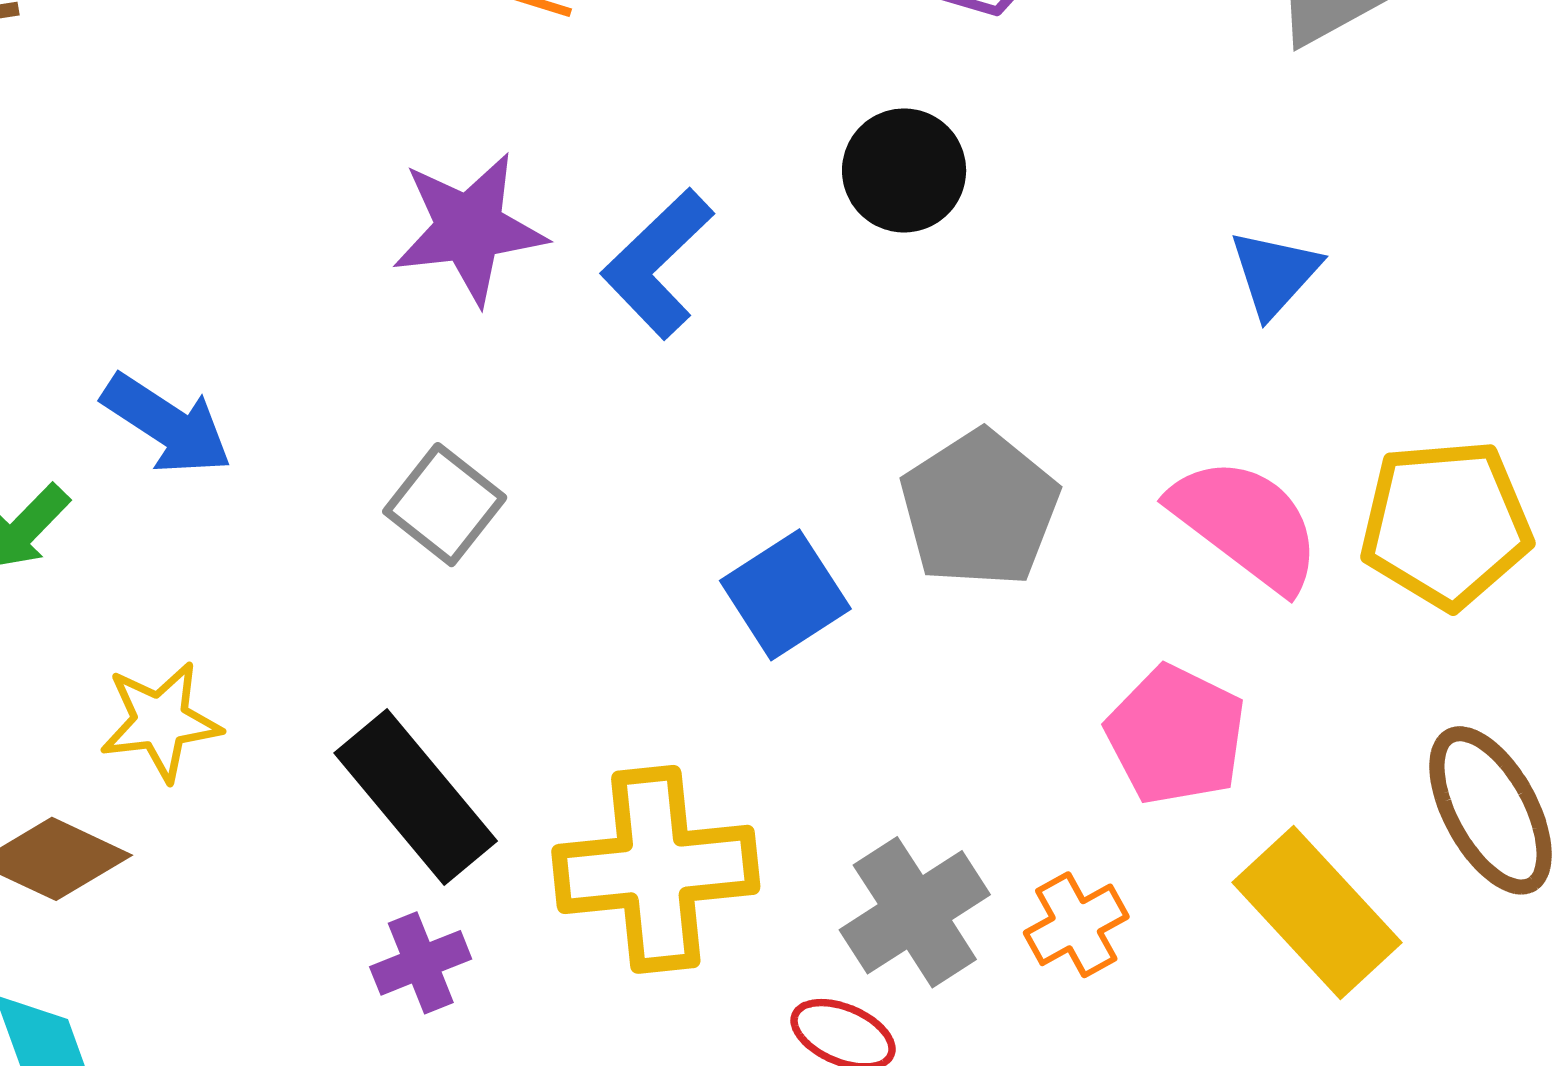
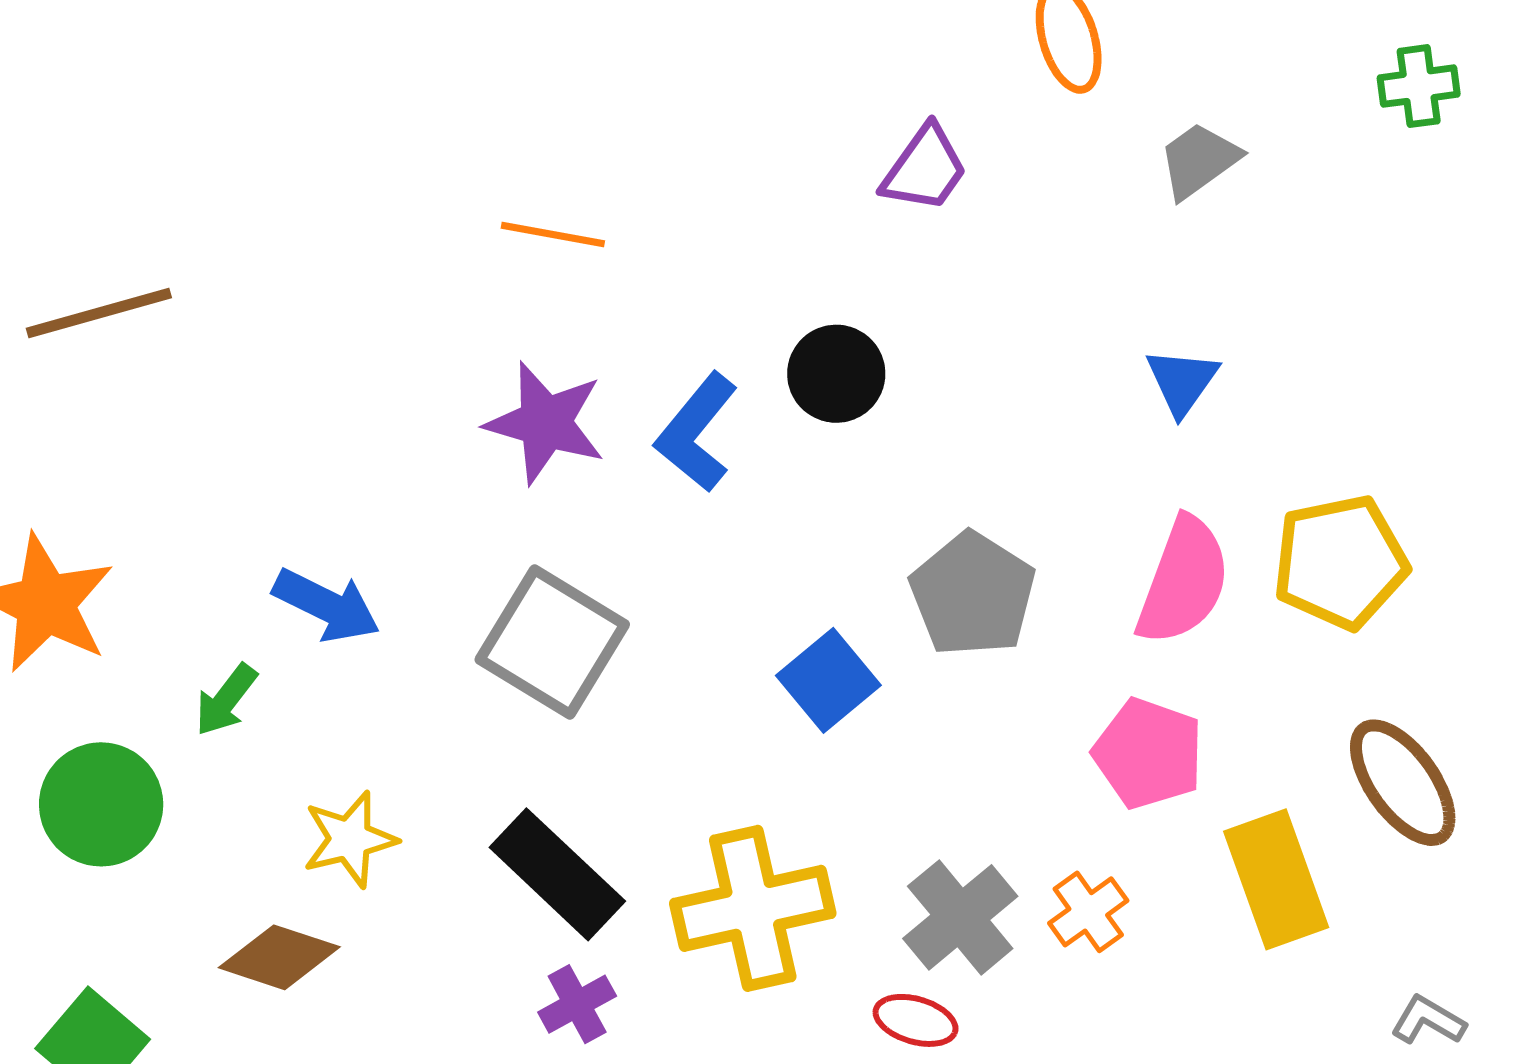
black circle: (904, 170) -> (836, 374), moved
purple star: (469, 228) -> (545, 423), turned 30
gray square: (445, 505) -> (552, 642), size x1.6
pink semicircle: (1246, 524) -> (1183, 581), turned 80
yellow rectangle: (1317, 913) -> (1276, 879), turned 30

